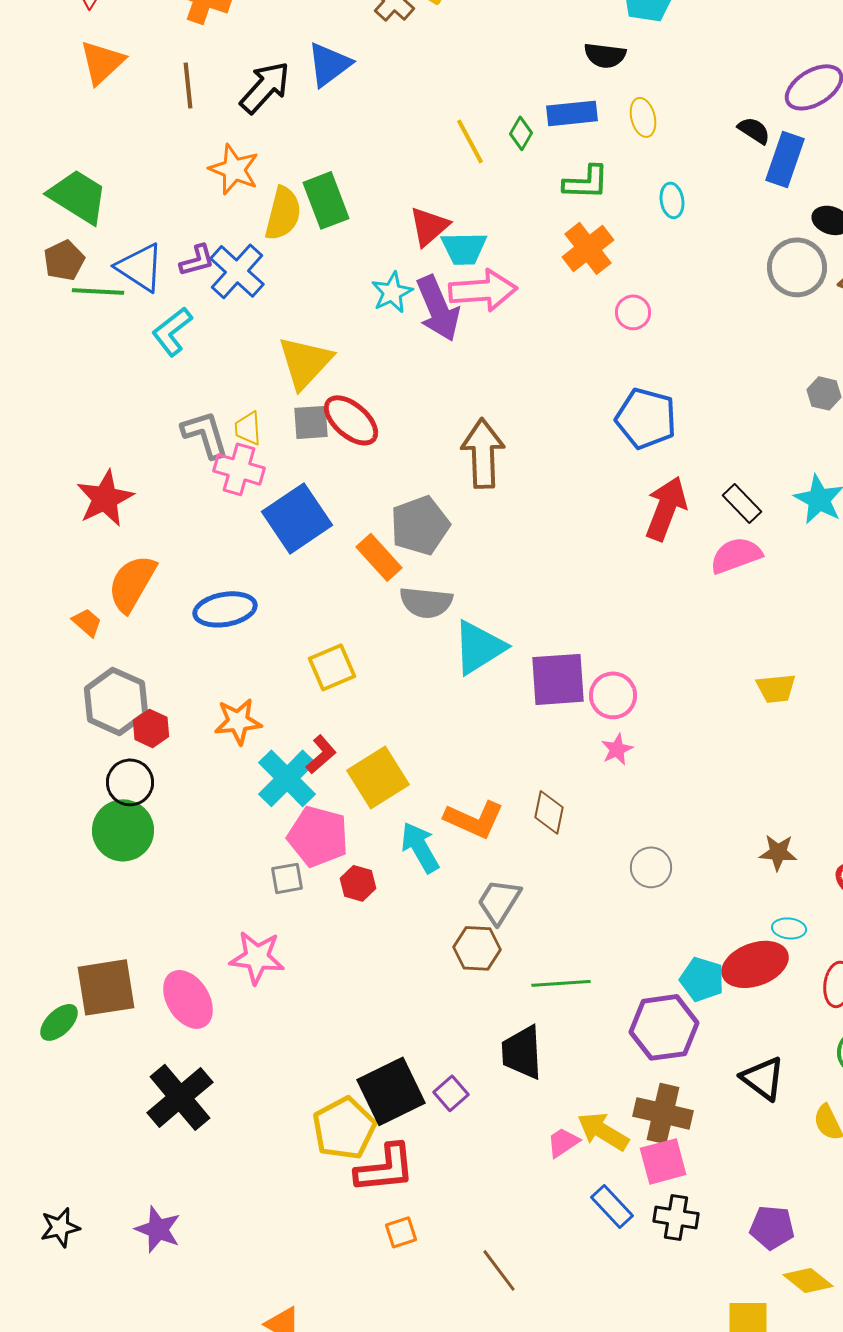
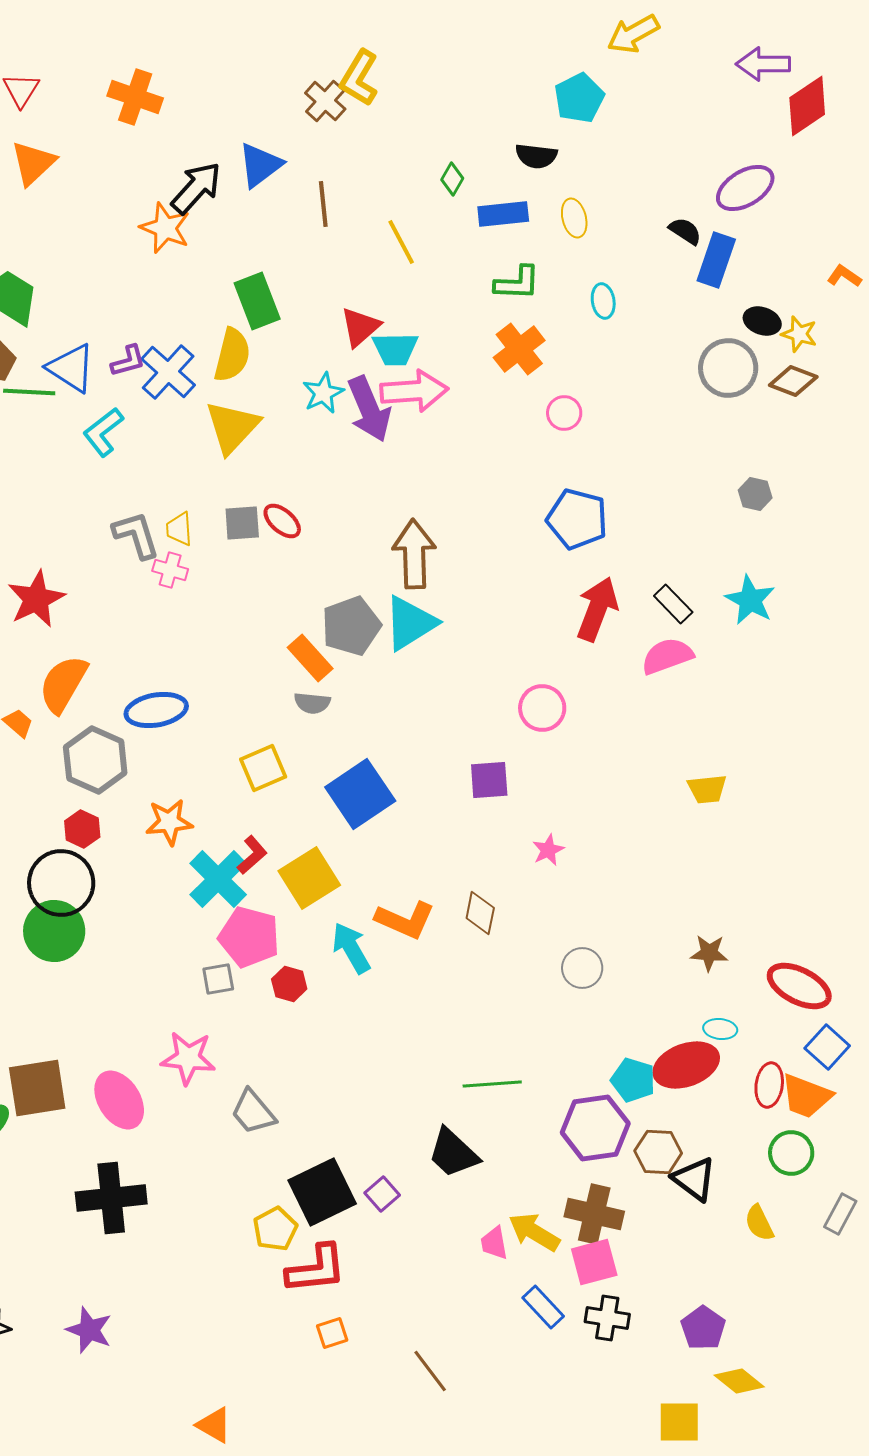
brown line: (188, 85) -> (323, 204), moved
green diamond: (521, 133) -> (452, 179), moved
orange star: (234, 169) -> (165, 228), moved
yellow semicircle: (283, 213) -> (232, 355), moved
yellow triangle: (305, 362) -> (232, 427), moved
red ellipse: (351, 420) -> (282, 521), size x0.7
pink cross: (239, 469) -> (170, 570), size x0.7
blue square: (297, 518) -> (360, 794), moved
gray semicircle: (426, 602) -> (312, 703), moved, size x0.7
cyan triangle: (479, 647) -> (410, 623), moved
purple square: (558, 679) -> (489, 780), size x0.7
pink circle: (613, 695) -> (542, 708), moved
gray hexagon: (116, 701) -> (95, 760), moved
black circle: (130, 782) -> (61, 883), size x1.4
gray trapezoid: (499, 901) -> (253, 1112), moved, turned -72
brown hexagon: (477, 948) -> (658, 1152), moved
black trapezoid: (522, 1052) -> (453, 1153), turned -44
black cross: (180, 1097) -> (111, 1198), turned 34
yellow pentagon: (344, 1128) -> (275, 1229), size x0.7
pink trapezoid: (563, 1142) -> (494, 1243), turned -66
purple pentagon: (772, 1227) -> (703, 1328), turned 30

